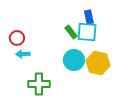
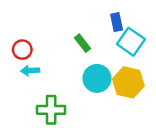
green rectangle: (71, 32) -> (83, 43), moved
cyan square: (87, 32) -> (131, 42), moved, turned 30

